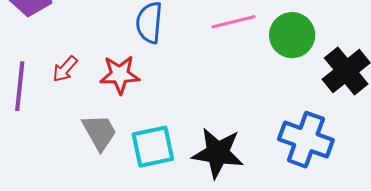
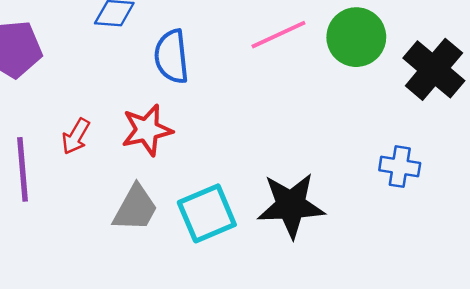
gray trapezoid: (100, 132) -> (135, 208), turned 69
blue cross: (306, 140) -> (400, 167), size x0.6

